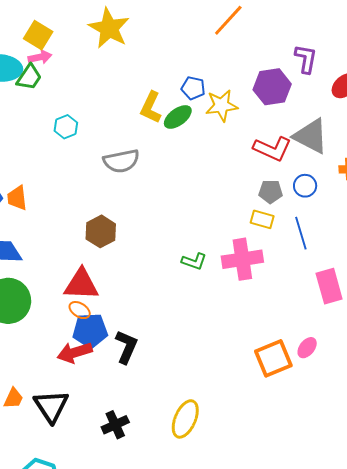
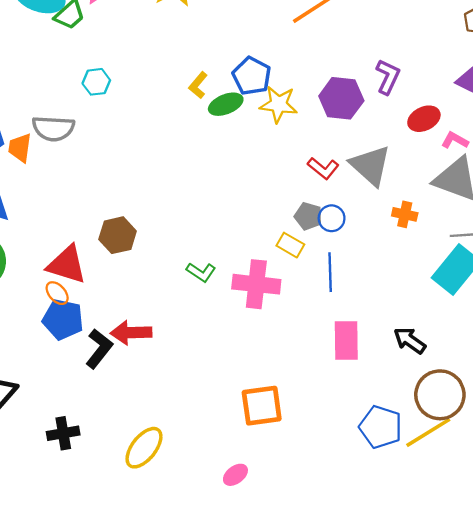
blue pentagon: (193, 88) -> (252, 76), size x1.4
yellow L-shape: (151, 107) -> (198, 85), size x0.7
red L-shape: (272, 149) -> (323, 168), size x0.7
gray semicircle: (121, 161) -> (53, 128), moved
blue circle: (305, 186) -> (332, 218), moved
brown hexagon: (101, 231) -> (118, 235), moved
pink ellipse: (307, 348) -> (235, 475), moved
red arrow: (75, 352) -> (131, 333), moved

